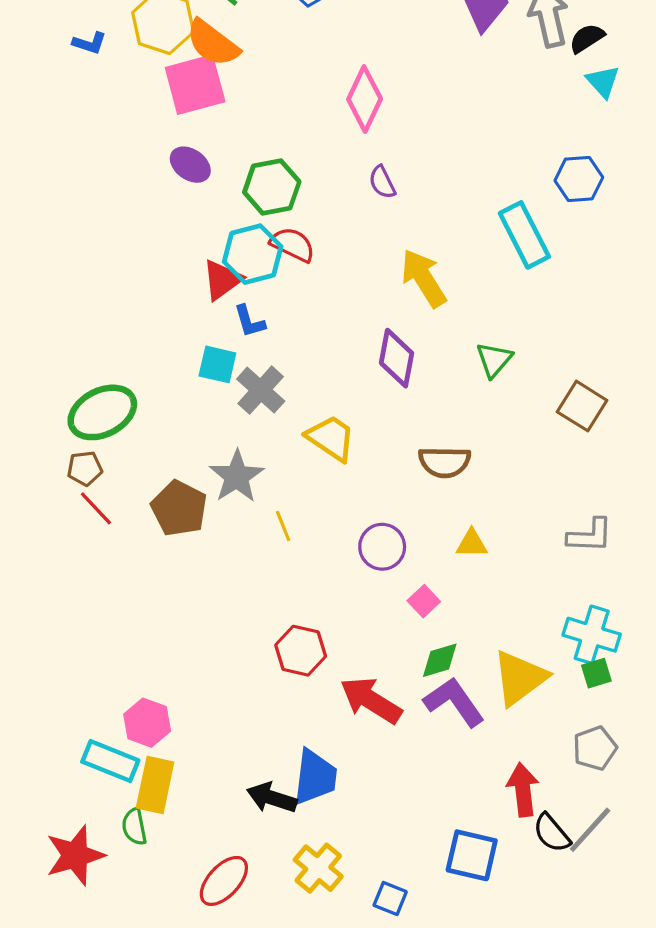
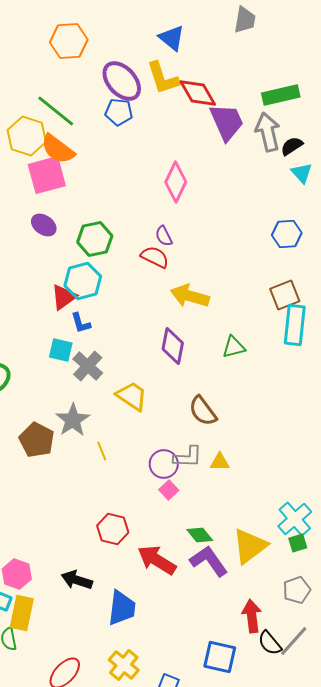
pink diamond: (365, 99) -> (176, 182), moved
cyan rectangle: (524, 235) -> (295, 325), moved, turned 33
red semicircle: (293, 245) -> (155, 257), moved
yellow arrow: (424, 278) -> (190, 296), turned -42
green triangle: (494, 360) -> (234, 347), turned 35
brown square: (582, 406) -> (285, 295), moved, turned 36
brown semicircle: (445, 462) -> (203, 411), turned 52
gray L-shape: (590, 536) -> (188, 457), moved
pink square: (424, 601) -> (169, 490), moved
cyan cross: (592, 635) -> (295, 519), turned 32
green diamond: (440, 660) -> (200, 535), turned 68
black arrow: (272, 798) -> (77, 580), moved

